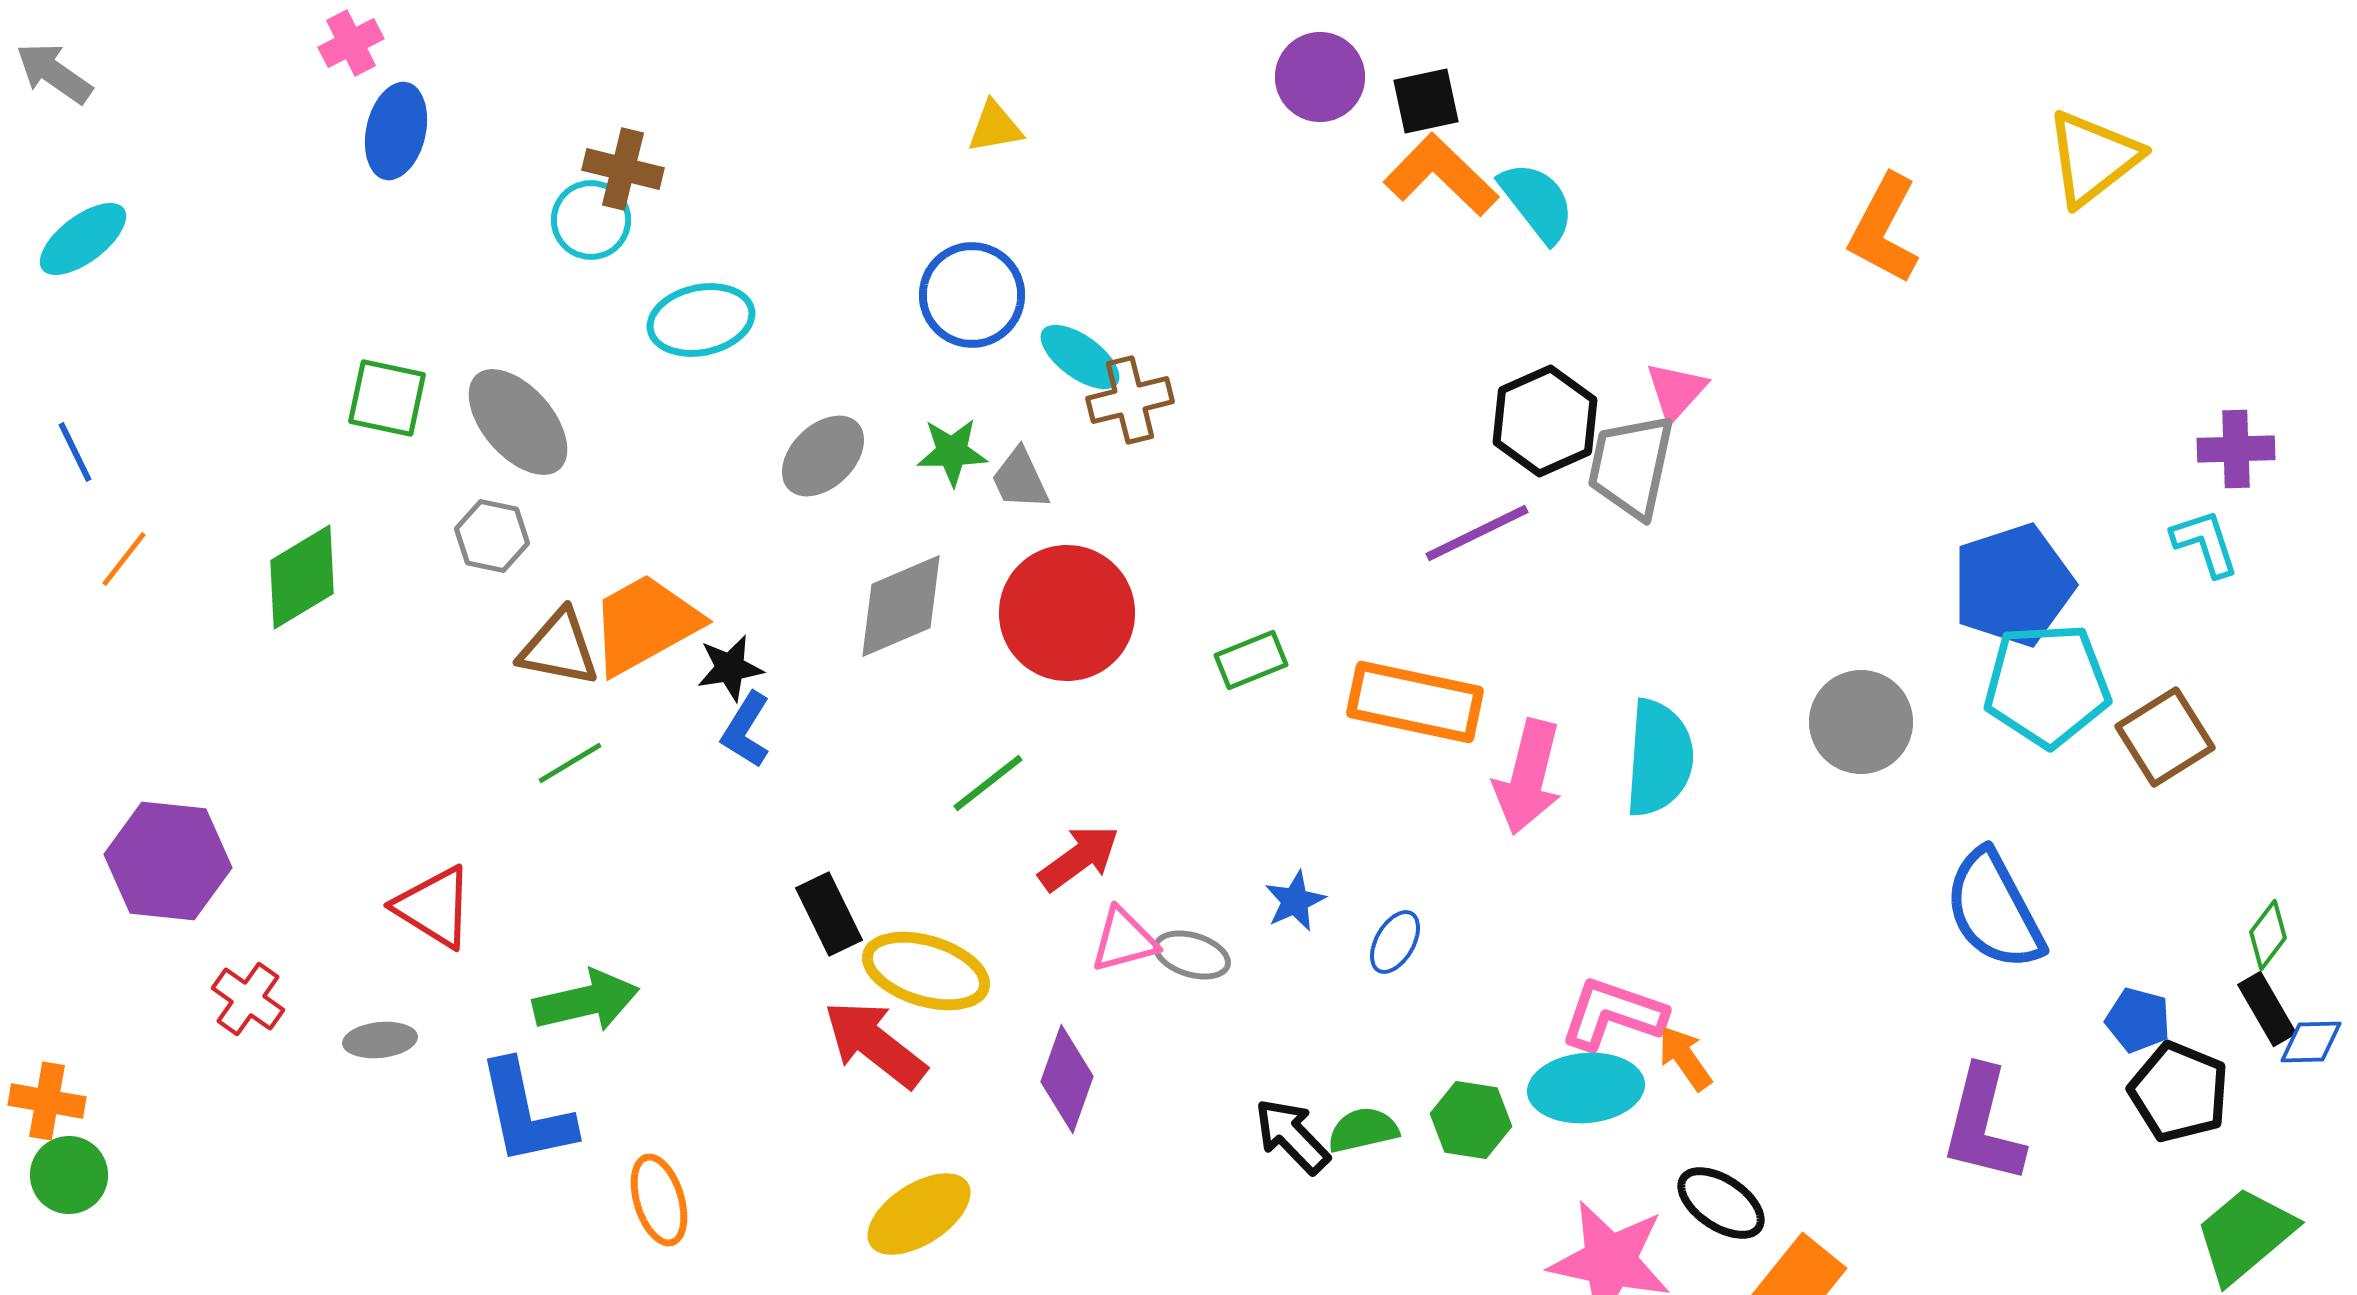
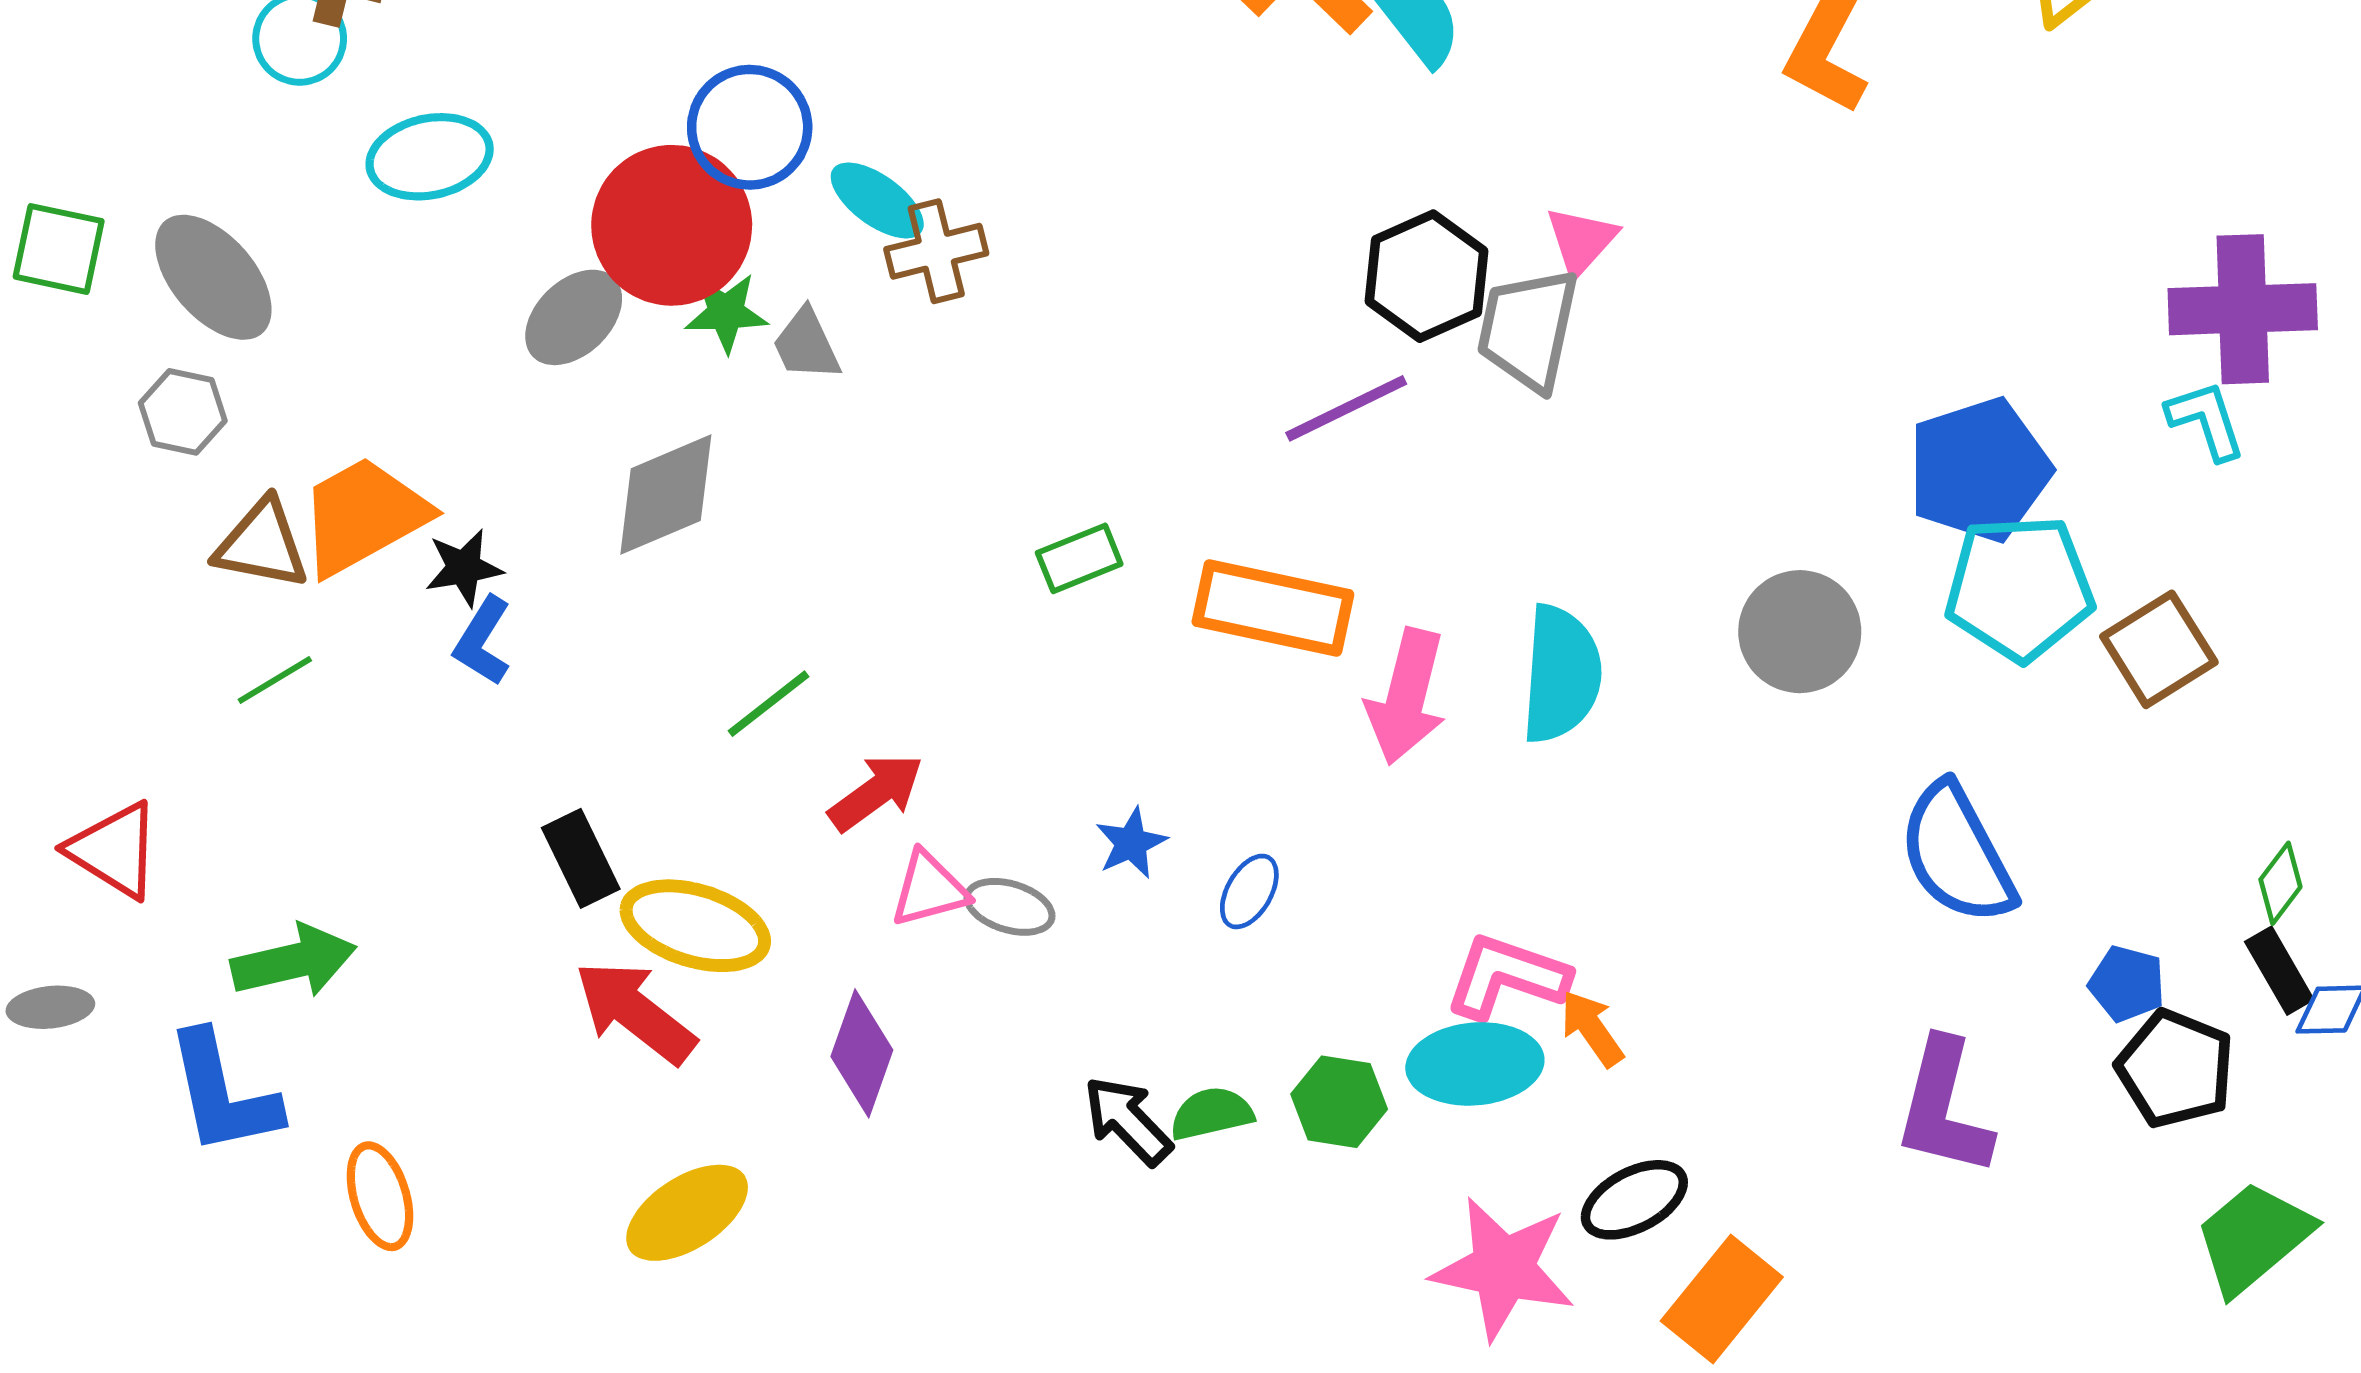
purple cross: (2236, 449) -> (2243, 309), size x1.6
red circle: (1067, 613) -> (672, 225), moved
black ellipse: (1721, 1203) -> (1634, 1200), turned -62

